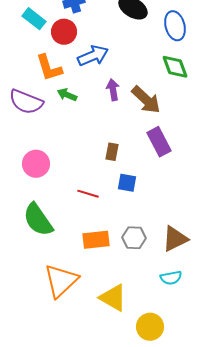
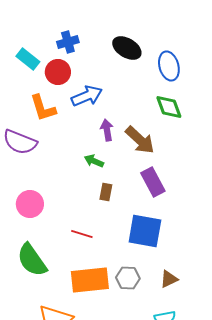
green arrow: (67, 95) -> (94, 161), moved
blue square: (127, 183) -> (145, 231), moved, size x1.8
brown triangle: (175, 239) -> (169, 279), size x0.7
orange rectangle: (96, 240) -> (90, 280), size x1.4

